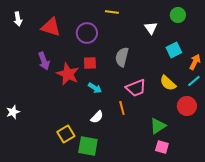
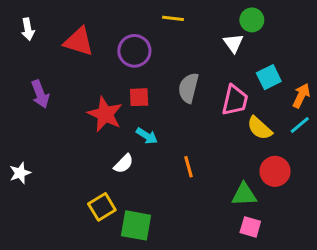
green circle: (178, 15) -> (252, 20), moved
purple arrow: (44, 61) -> (40, 94), moved
pink trapezoid: (136, 88) -> (235, 100), moved, turned -55
red circle: (187, 106) -> (275, 171), moved
white semicircle: (97, 117) -> (124, 164), moved
green triangle: (158, 126) -> (244, 195), turned 30

